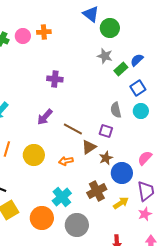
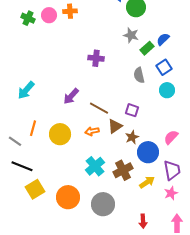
purple cross: (55, 79) -> (96, 58), moved
gray semicircle: (116, 110) -> (139, 75), moved
orange arrow: (66, 161) -> (92, 131), moved
cyan cross: (62, 197) -> (95, 166), moved

